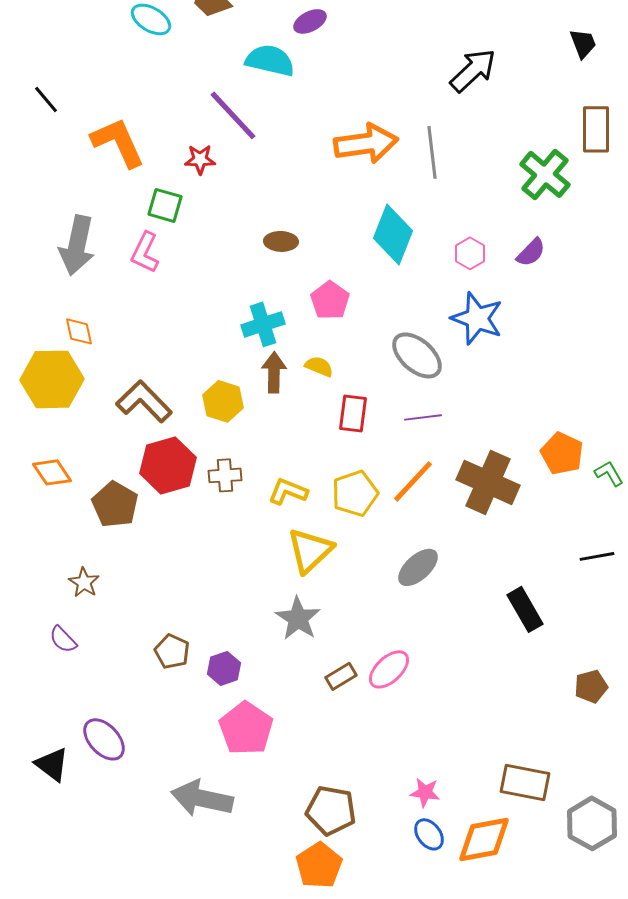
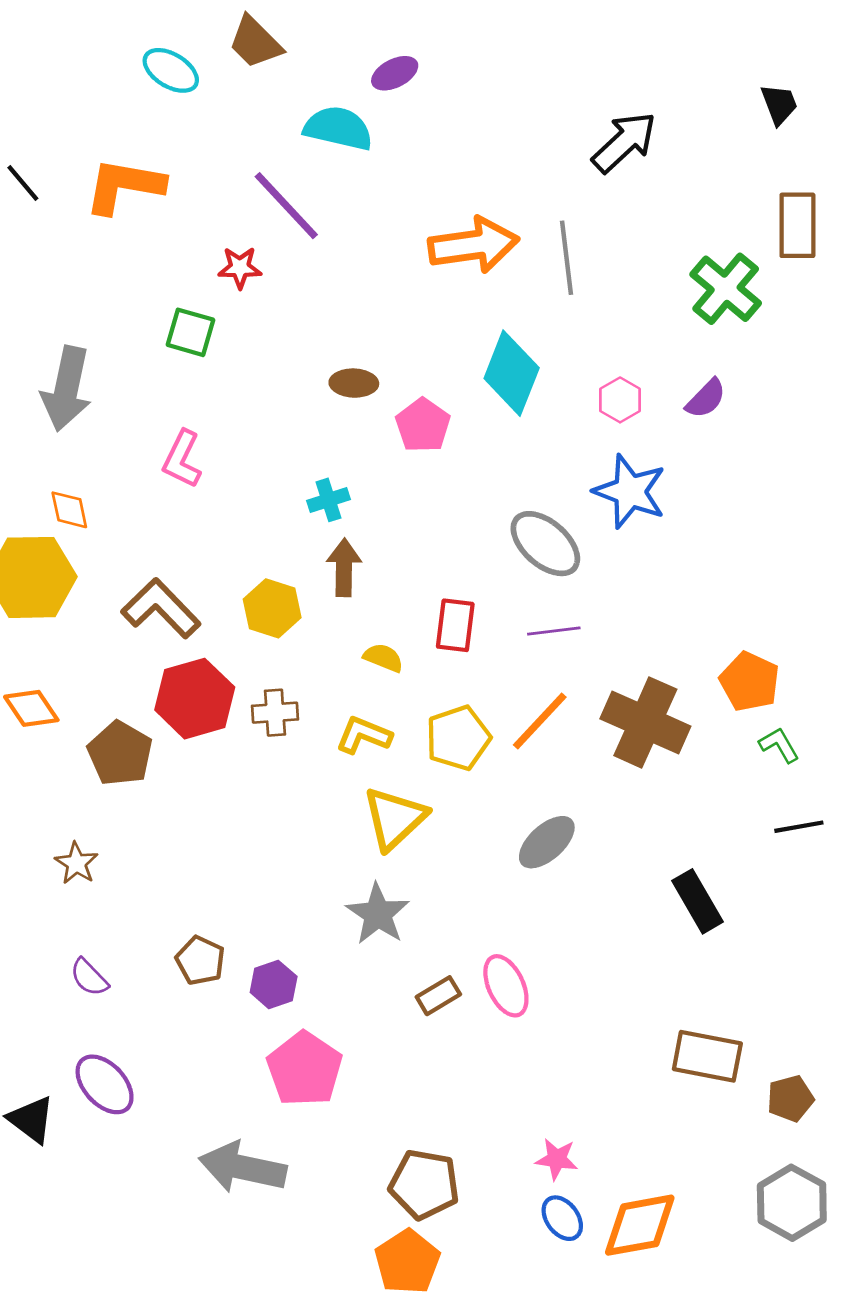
orange L-shape: (118, 142) -> (124, 186), moved, turned -56
pink L-shape: (145, 252) -> (182, 459), moved
pink pentagon: (330, 300) -> (423, 425), moved
cyan cross: (263, 324) -> (328, 500), size x0.7
yellow semicircle: (319, 366) -> (383, 658), moved
green L-shape: (609, 473) -> (779, 745), moved
purple semicircle: (63, 639) -> (89, 977), moved
pink ellipse: (389, 669) -> (506, 986), turned -72
brown pentagon: (591, 686) -> (790, 1098), moved
brown rectangle: (525, 782) -> (707, 1056), moved

